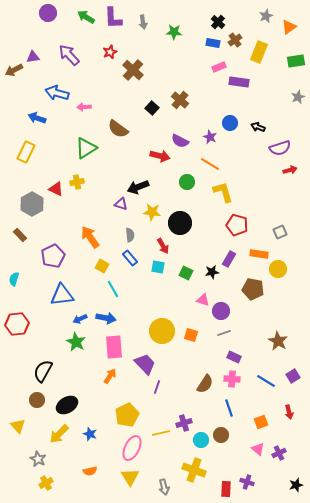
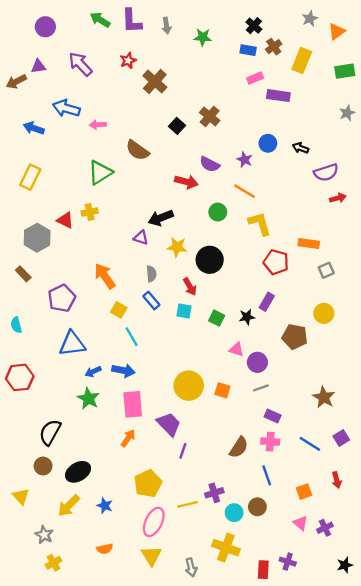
purple circle: (48, 13) -> (45, 27), moved
blue arrow: (37, 118) -> (34, 128), moved
orange rectangle: (259, 254) -> (309, 243), moved
cyan semicircle: (14, 279) -> (16, 325), turned -32

